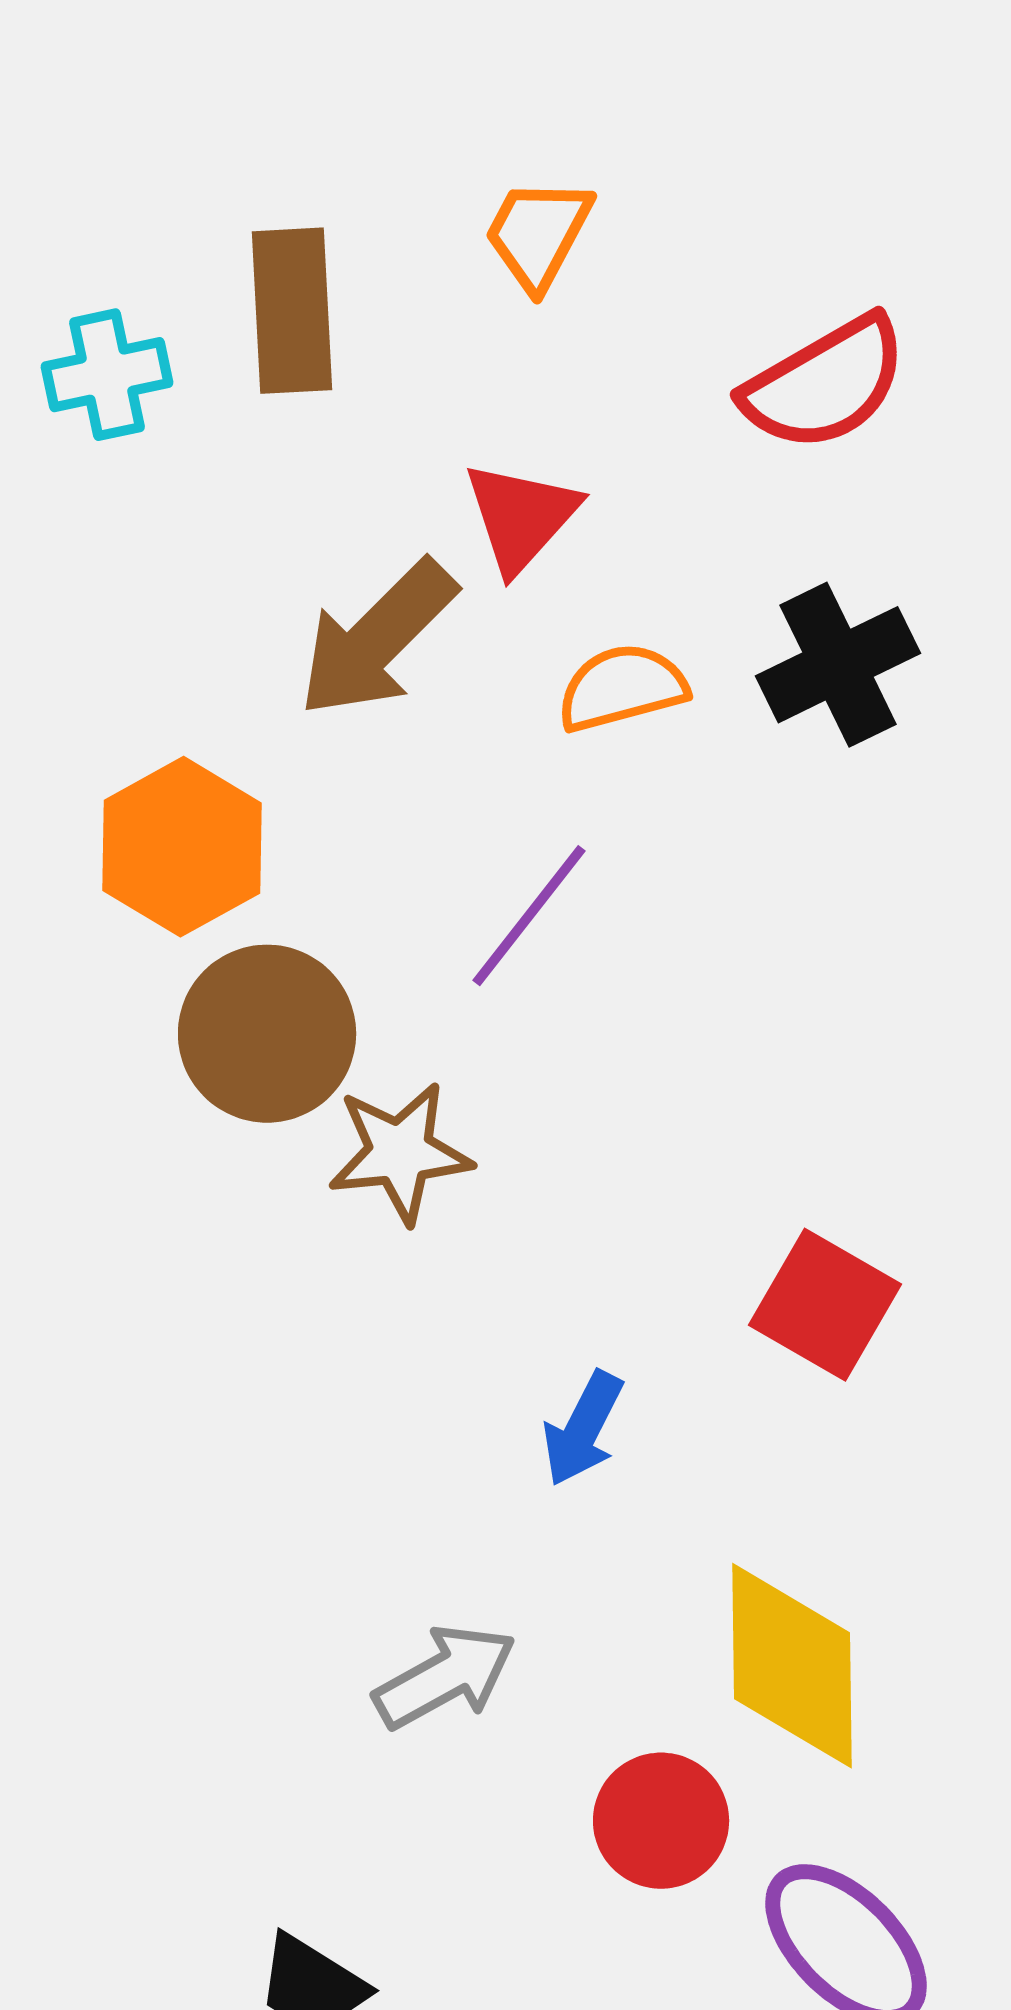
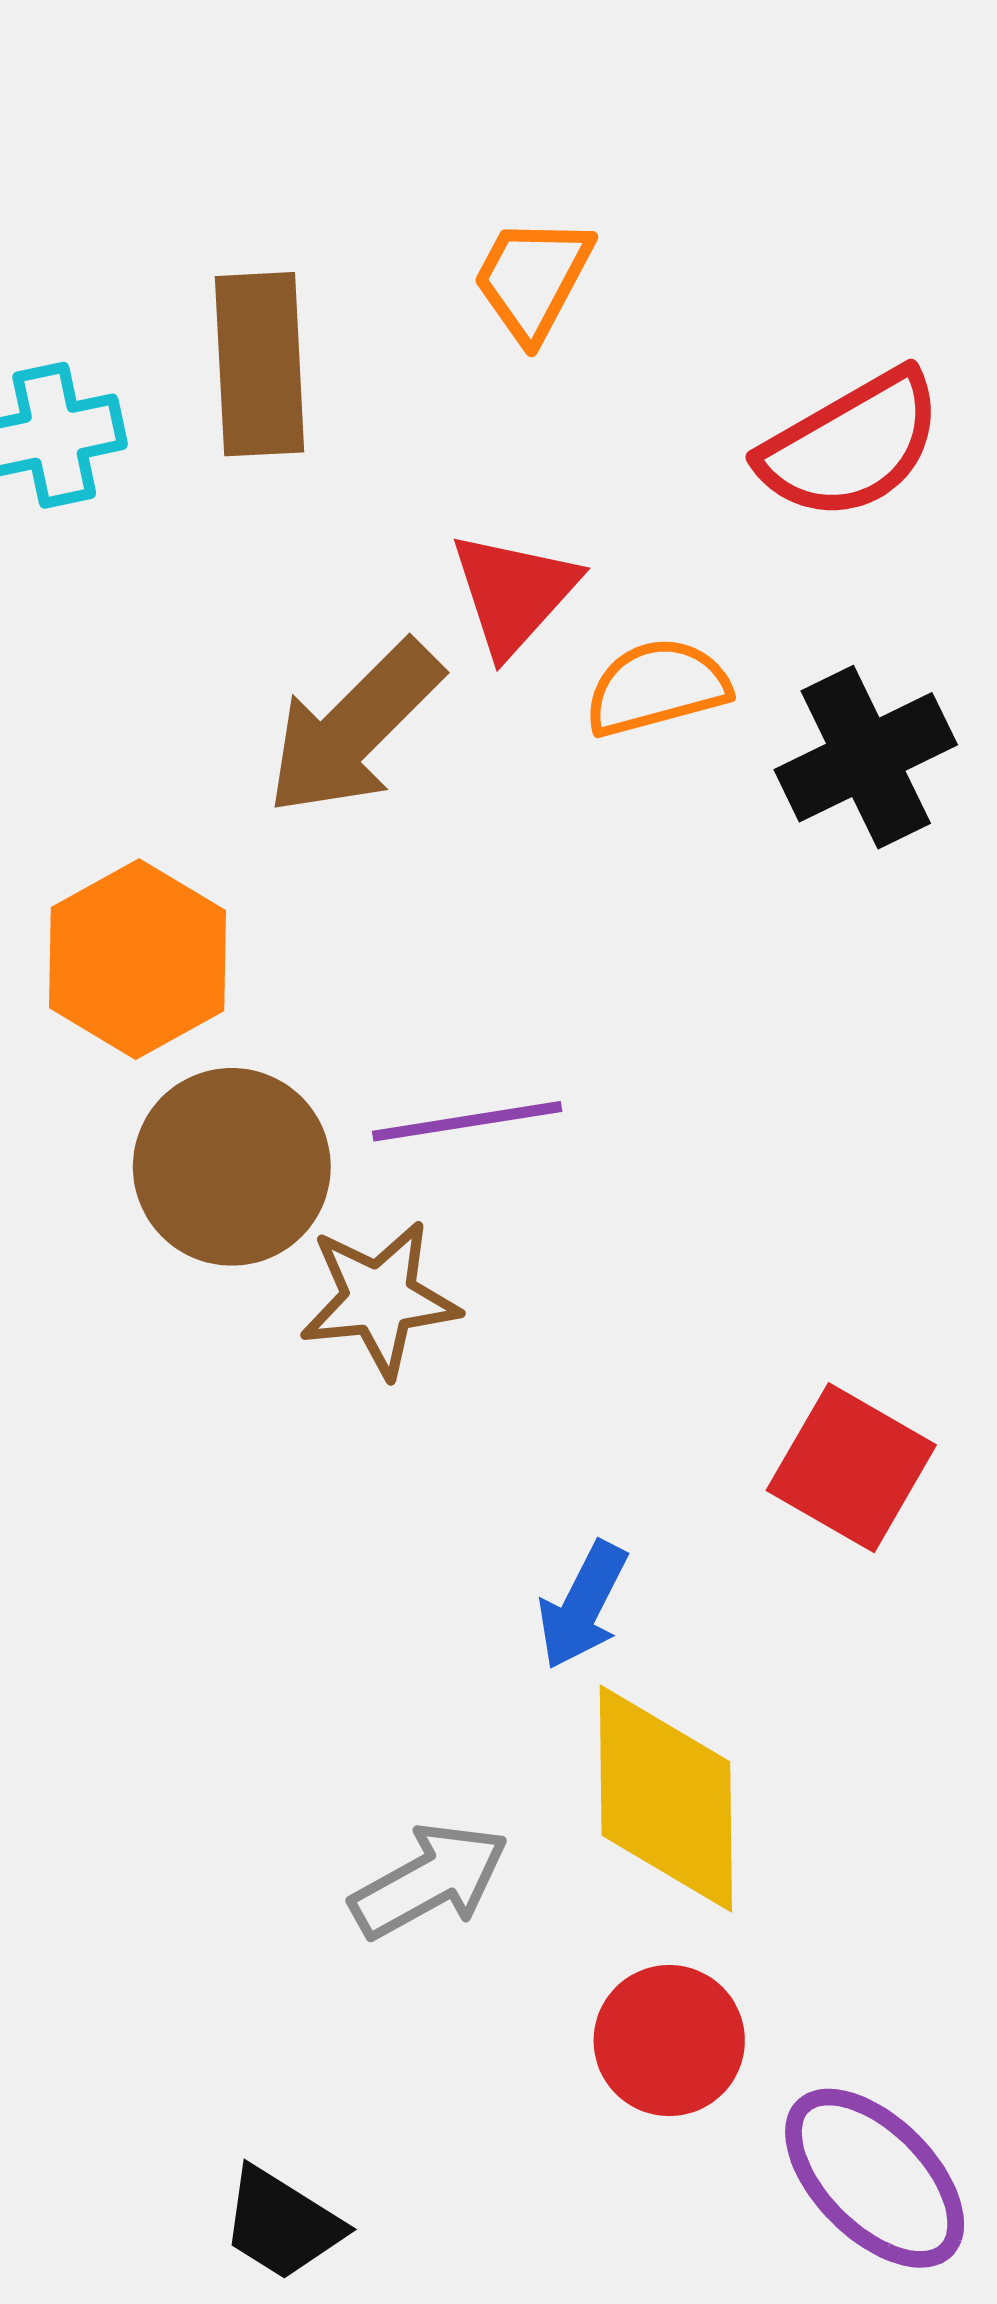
orange semicircle: (622, 688) -> (657, 687), moved
purple line: (529, 916) -> (467, 1121), moved, turned 43
yellow diamond: (792, 1666) -> (666, 1799), moved

